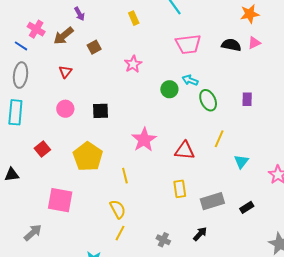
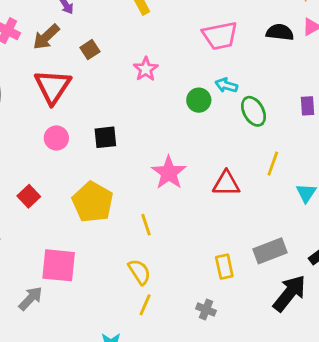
red triangle: (65, 72) -> (53, 87), size x2.0
yellow rectangle: (180, 189) -> (224, 267), moved
gray arrow: (33, 233) -> (31, 298), moved
black arrow: (200, 234) -> (289, 293), moved, size x1.8

